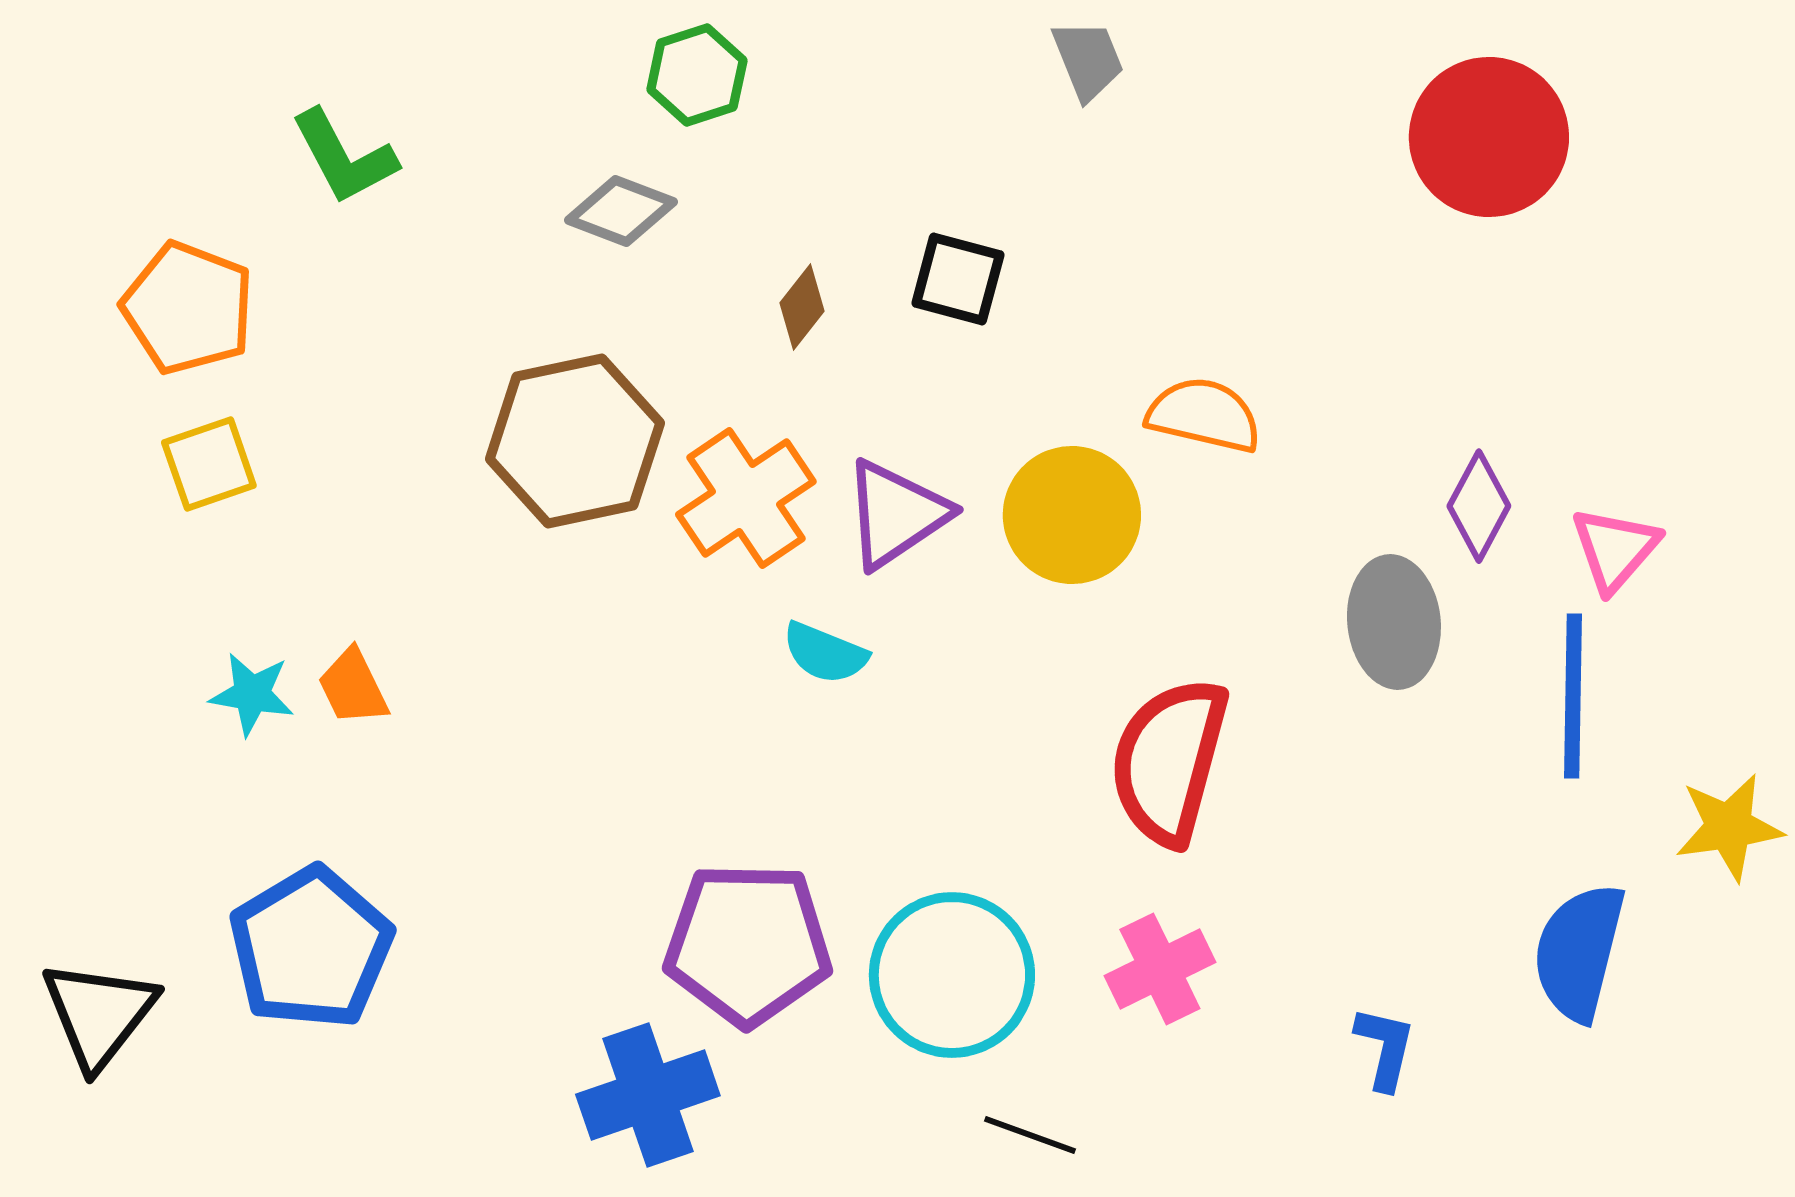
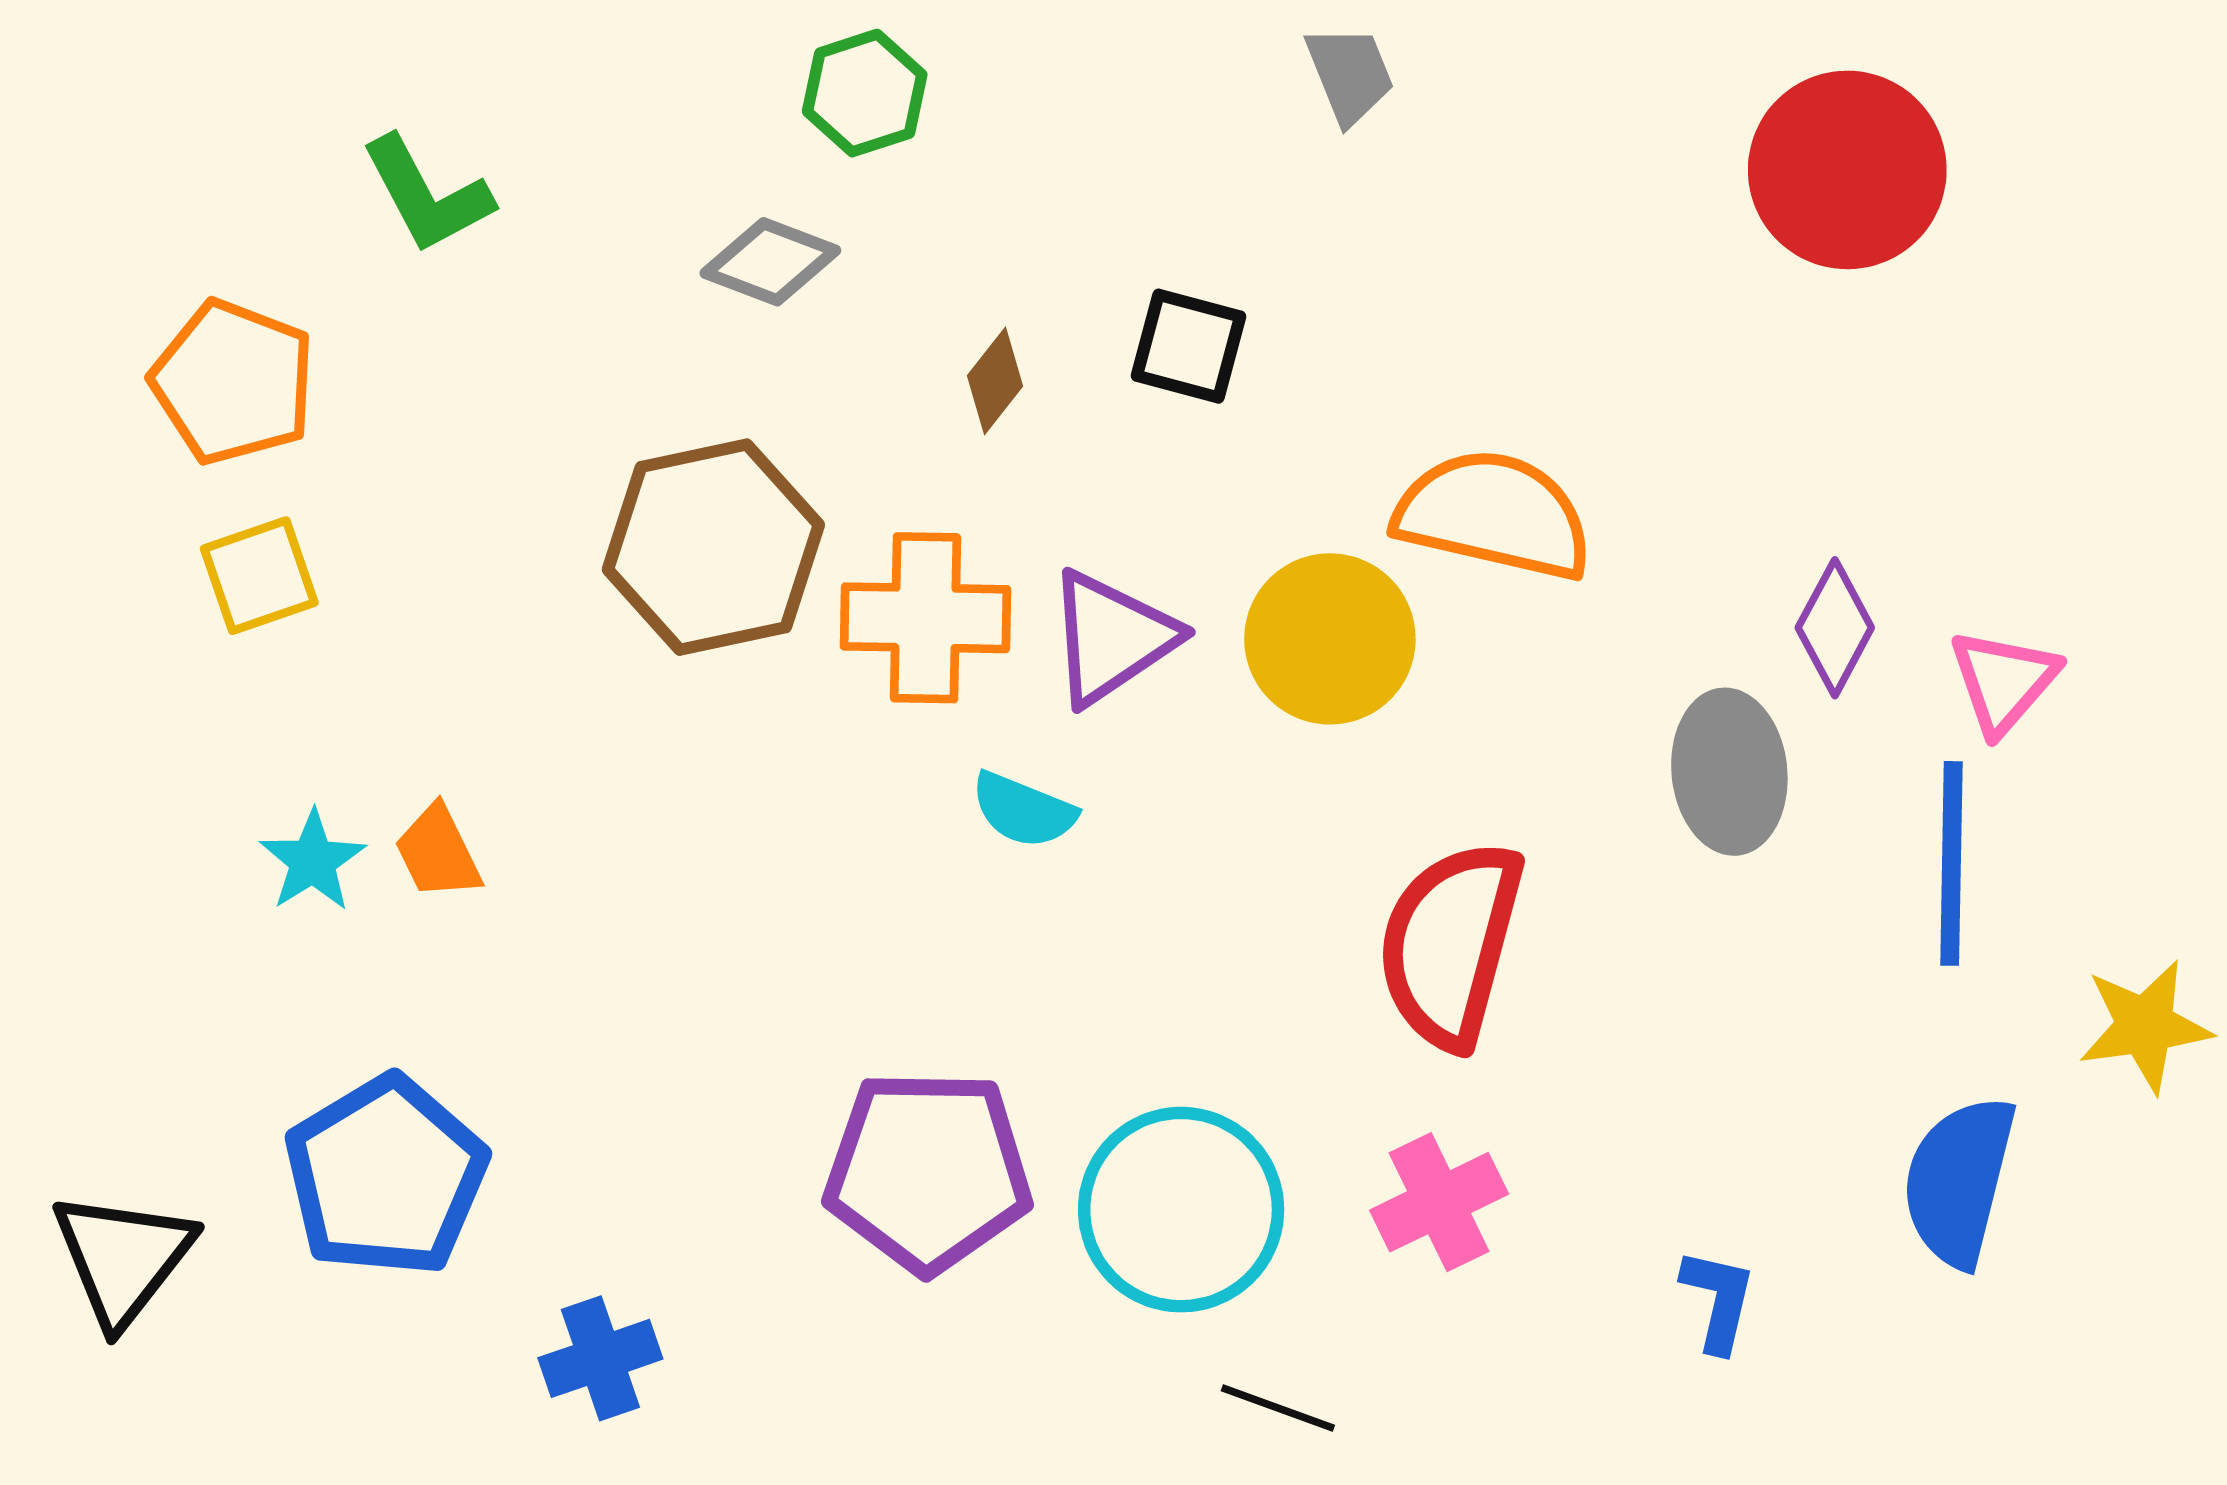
orange semicircle: (1204, 415) -> (1494, 515), size x1.4
orange cross: (746, 498) -> (925, 618), turned 35
cyan star: (252, 694) -> (313, 861), turned 30
blue cross: (648, 1095) -> (600, 1358), moved, size x0.7

